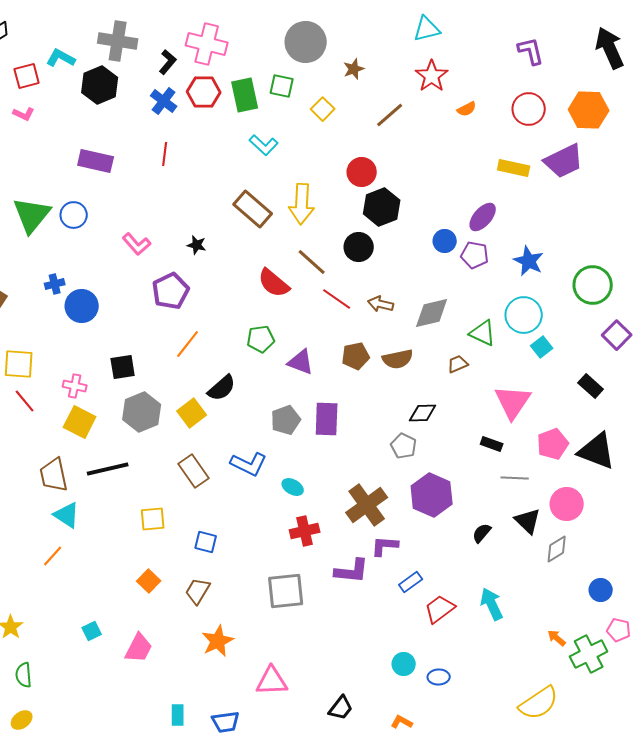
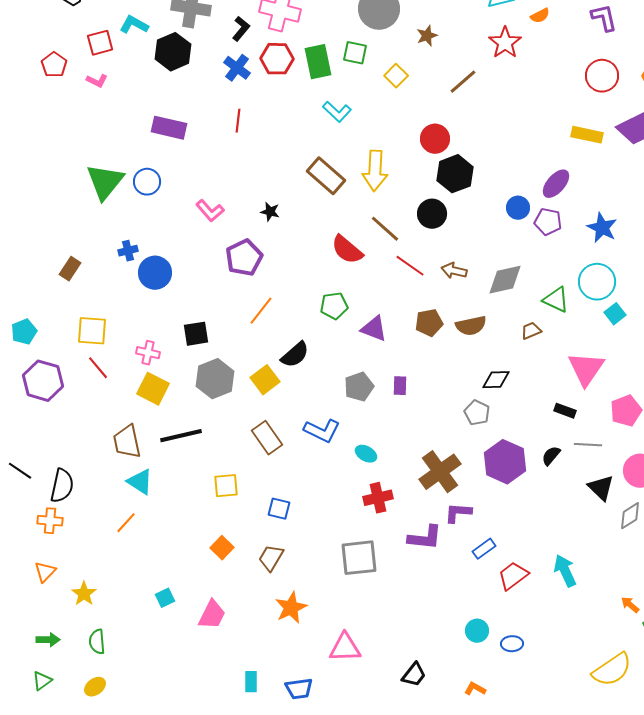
orange semicircle: (467, 109) -> (540, 16), moved
purple rectangle: (327, 419) -> (400, 386), size x0.6
black semicircle: (482, 533) -> (551, 456), moved

